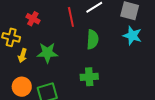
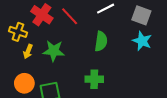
red line: (71, 17) -> (70, 16), moved, turned -36
red cross: (33, 19) -> (42, 15), size x1.5

